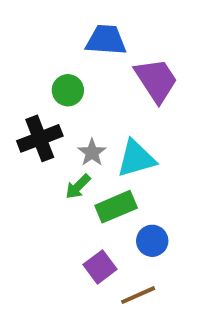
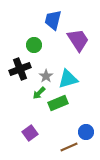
blue trapezoid: (106, 40) -> (53, 20), turned -80
blue circle: (152, 241) -> (86, 132), moved
purple square: (100, 267) -> (30, 133), moved

